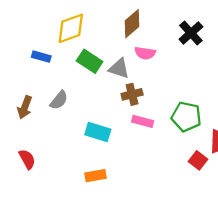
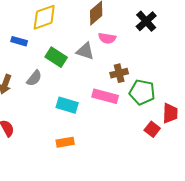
green rectangle: (90, 61) -> (56, 57), moved
brown cross: (132, 94) -> (119, 73), moved
pink rectangle: (143, 121) -> (105, 96), size x1.4

